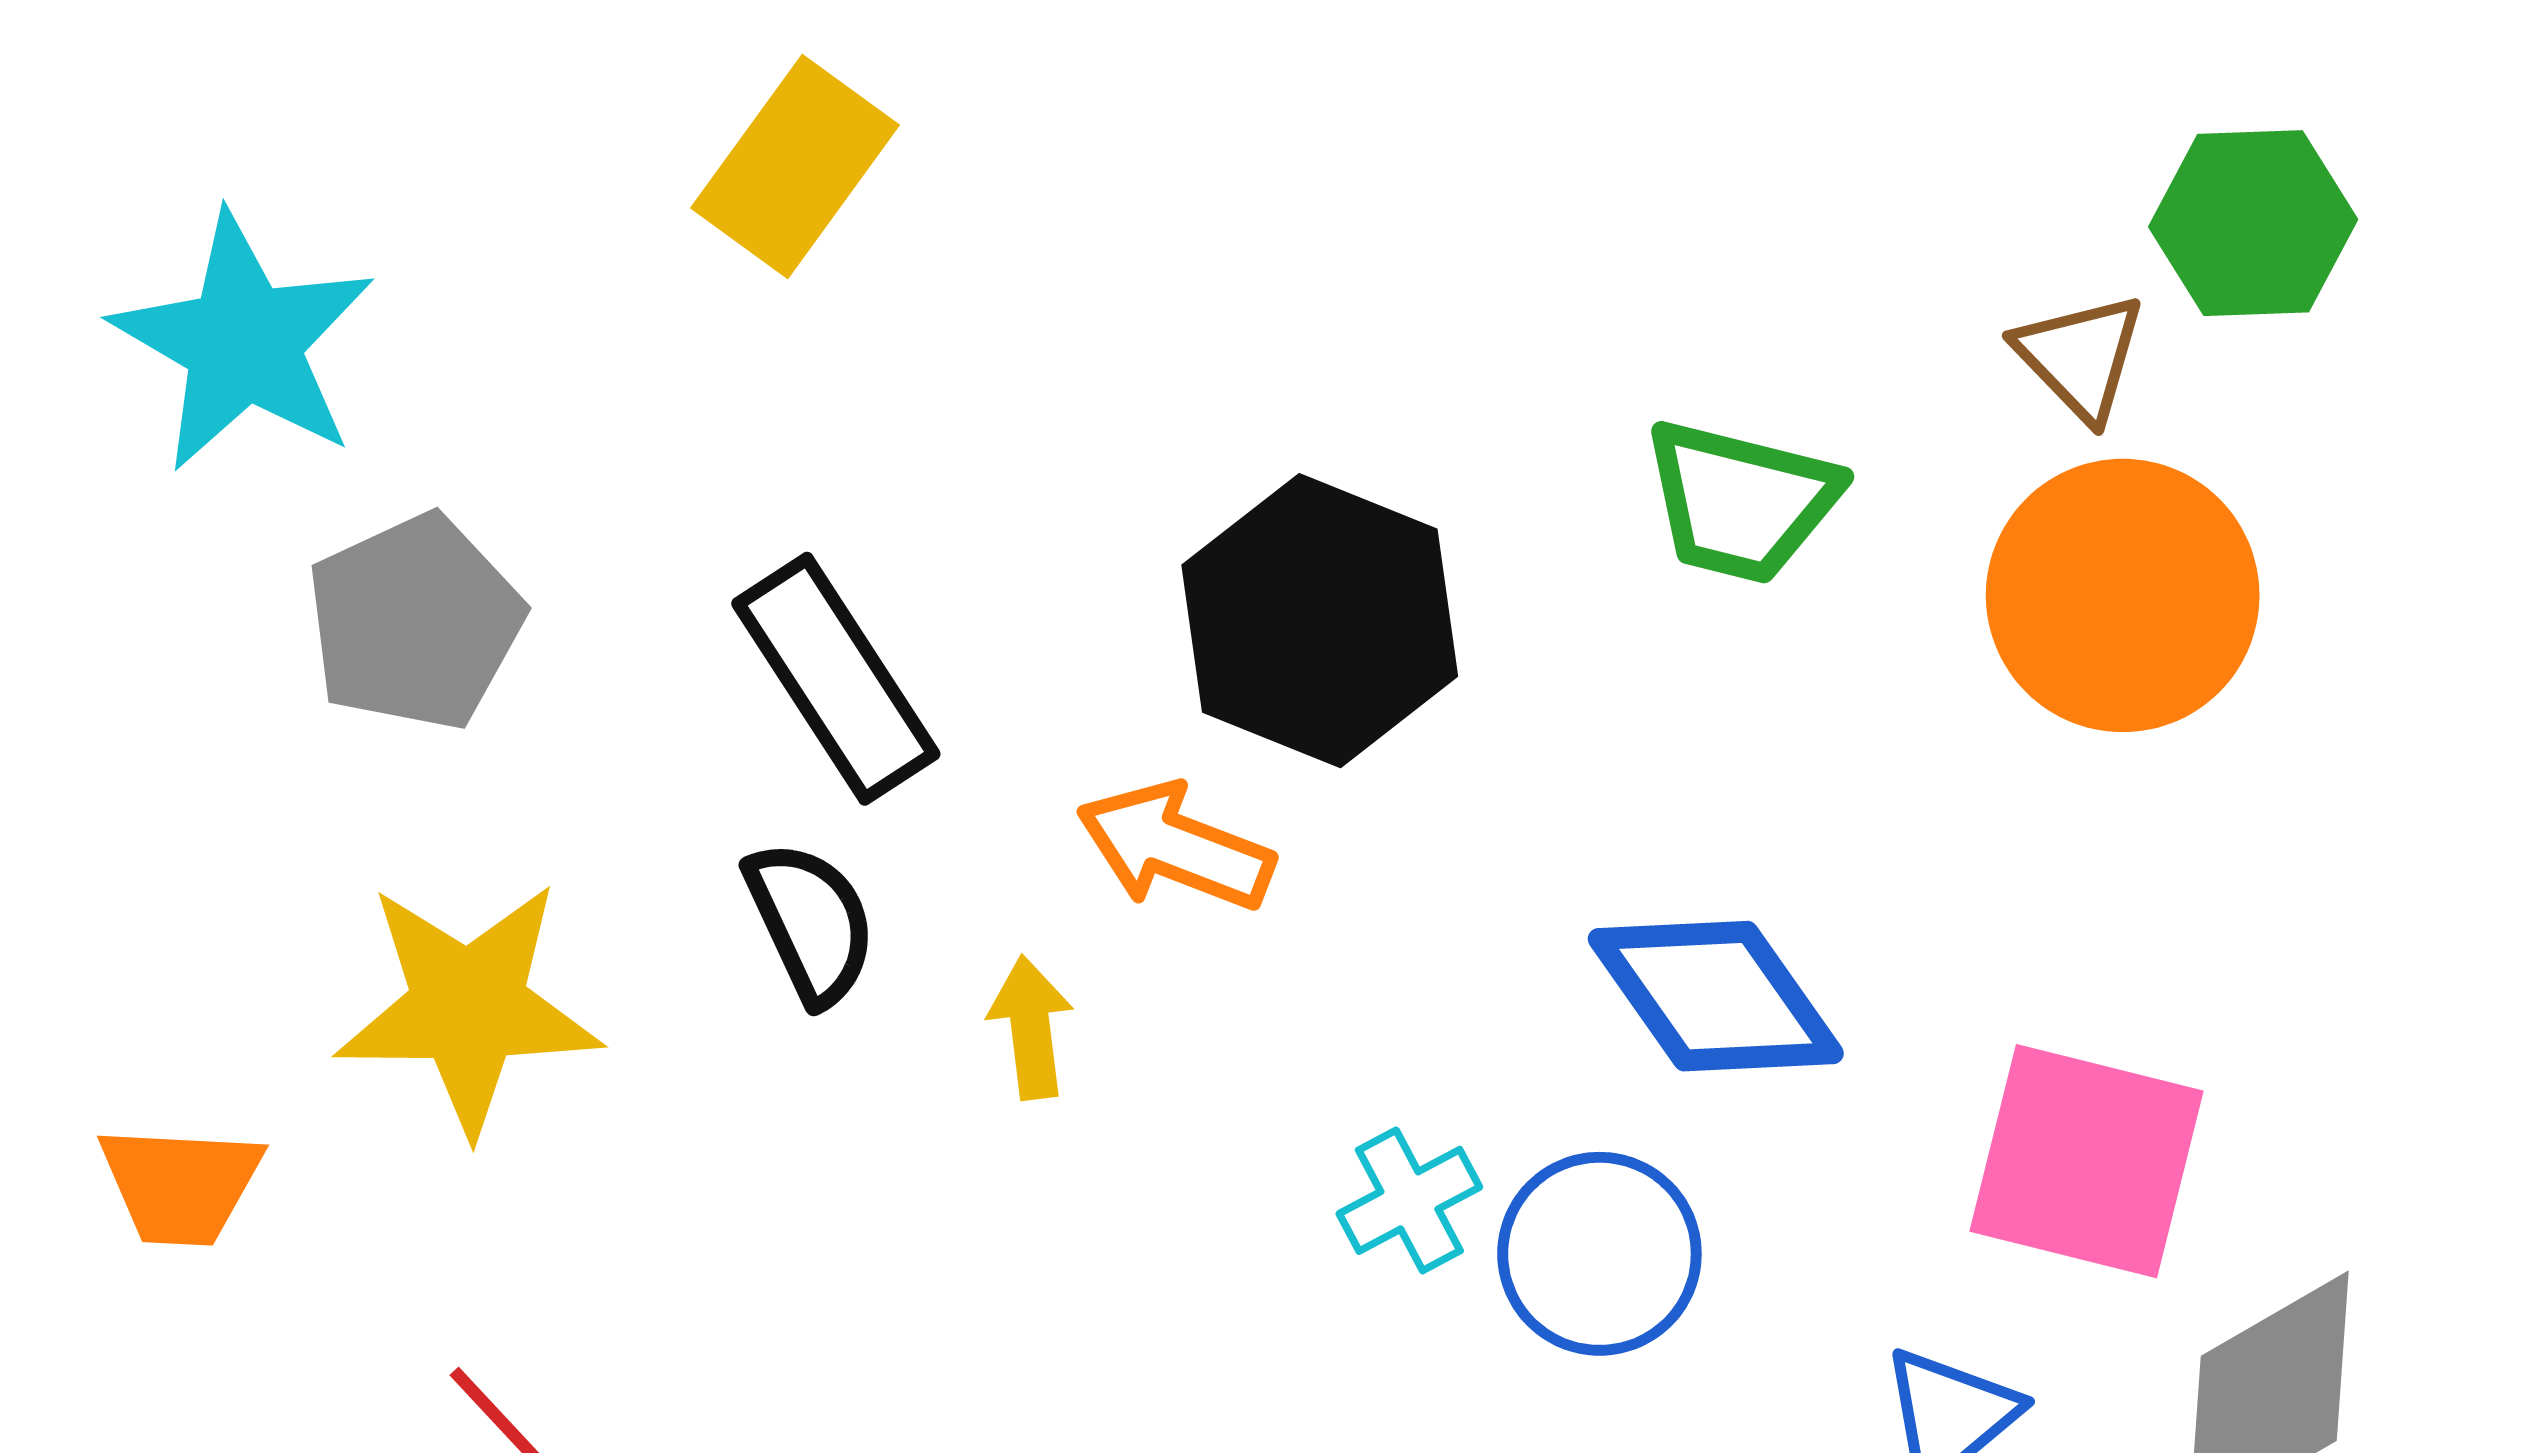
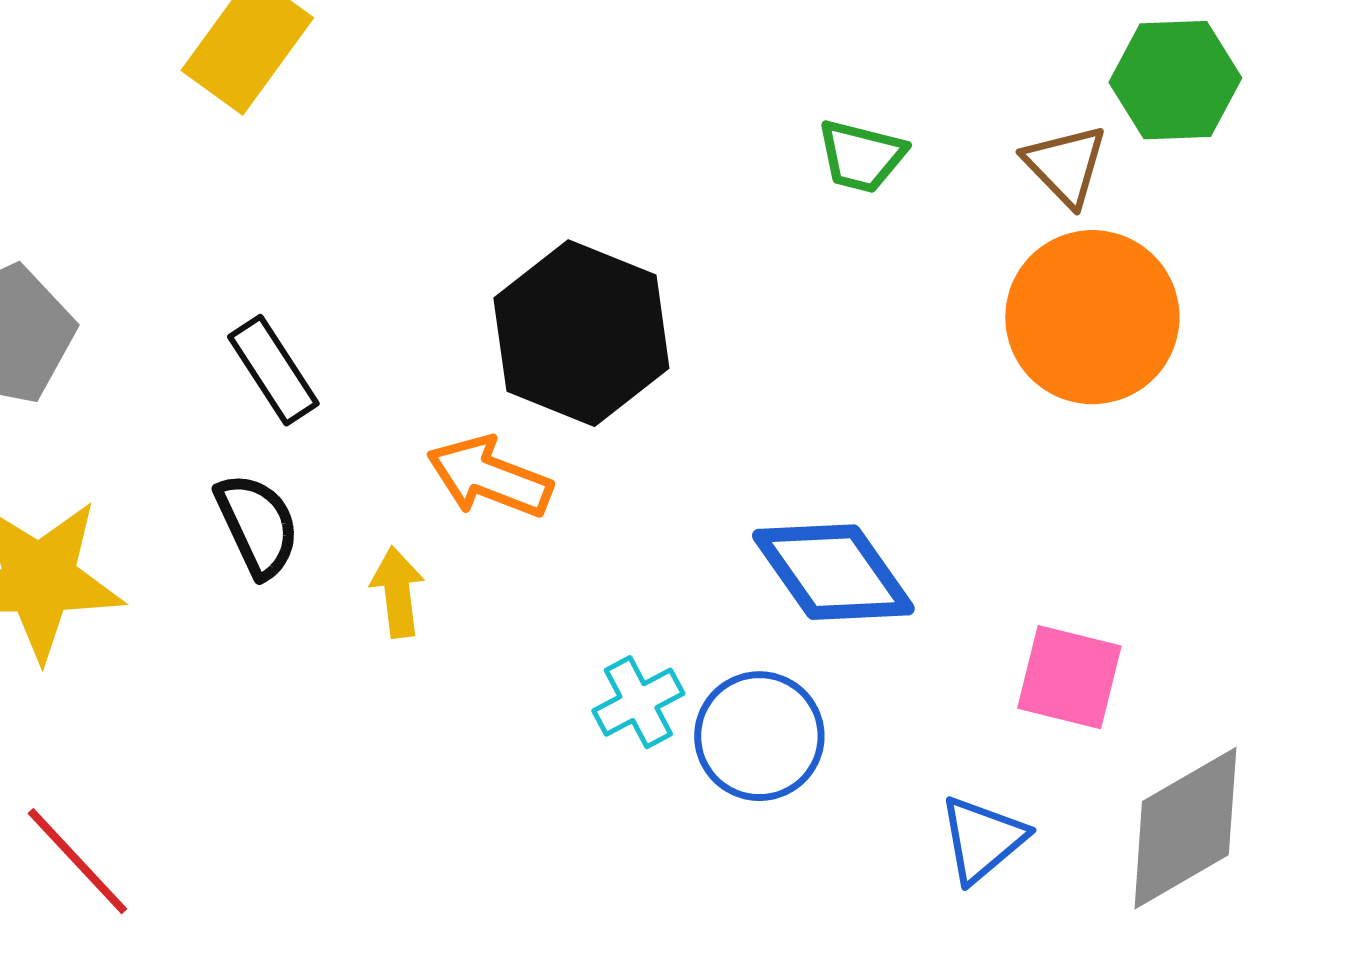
green trapezoid: (1741, 501) -> (861, 156), moved, size x0.7
black rectangle: (836, 679) -> (273, 370), size x0.7
pink square: (2087, 1161) -> (1069, 677), size x0.7

